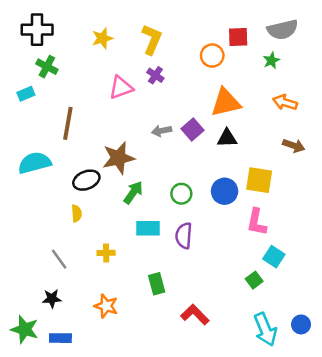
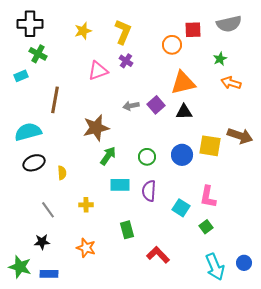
green star: (271, 60) -> (220, 59), moved
brown arrow: (294, 146) -> (240, 136), moved, size x1.4
black ellipse: (86, 180) -> (34, 163), moved
pink L-shape: (257, 222) -> (208, 197), moved
cyan square: (274, 257) -> (181, 208), moved

